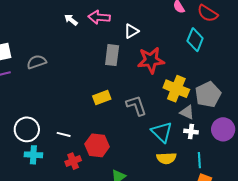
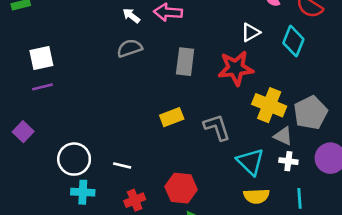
white triangle: (131, 31) -> (251, 32), moved
gray semicircle: (37, 62) -> (130, 48), moved
red hexagon: (97, 145) -> (181, 188), moved

